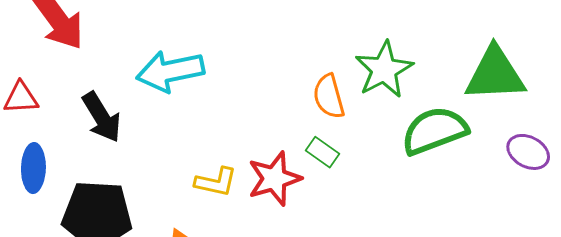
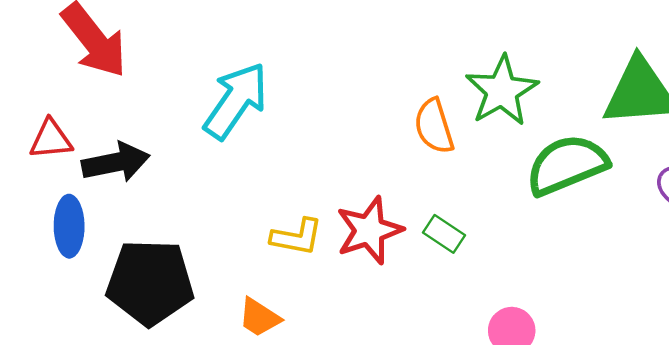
cyan arrow: (170, 71) -> (236, 101), turned 138
black arrow: (102, 117) -> (116, 162), moved, turned -68
green rectangle: (323, 152) -> (444, 234), moved

